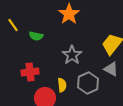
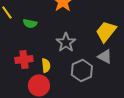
yellow semicircle: (62, 85) -> (46, 65), moved

